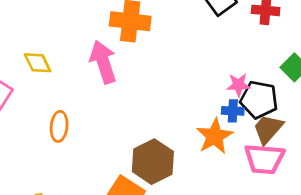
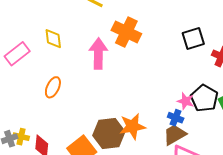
black pentagon: (259, 100) -> (204, 98), moved
brown trapezoid: (268, 129) -> (175, 135), moved
orange star: (215, 136) -> (132, 126), moved

